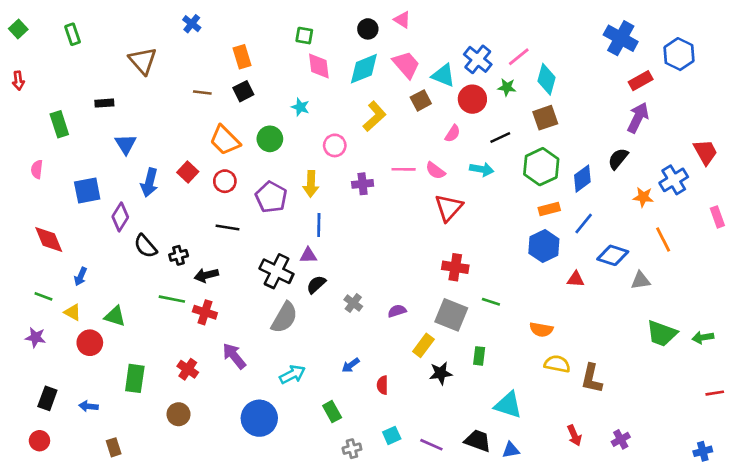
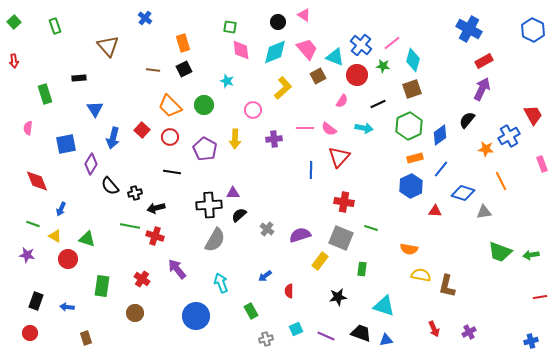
blue hexagon: (679, 54) -> (533, 30), moved
blue line: (319, 225) -> (311, 170), moved
black cross: (276, 271) -> (209, 205), turned -30
purple semicircle: (397, 311) -> (300, 235), size x1.5
black star: (441, 373) -> (338, 297), moved
cyan arrow: (292, 375) -> (221, 283), turned -84

